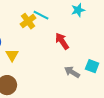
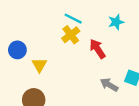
cyan star: (78, 10) -> (116, 22), moved
yellow cross: (28, 21) -> (71, 35), moved

